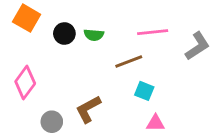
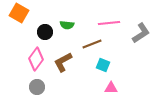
black circle: (64, 33) -> (45, 32), moved
pink diamond: (25, 83) -> (36, 59), moved
brown L-shape: (88, 109) -> (63, 62), moved

